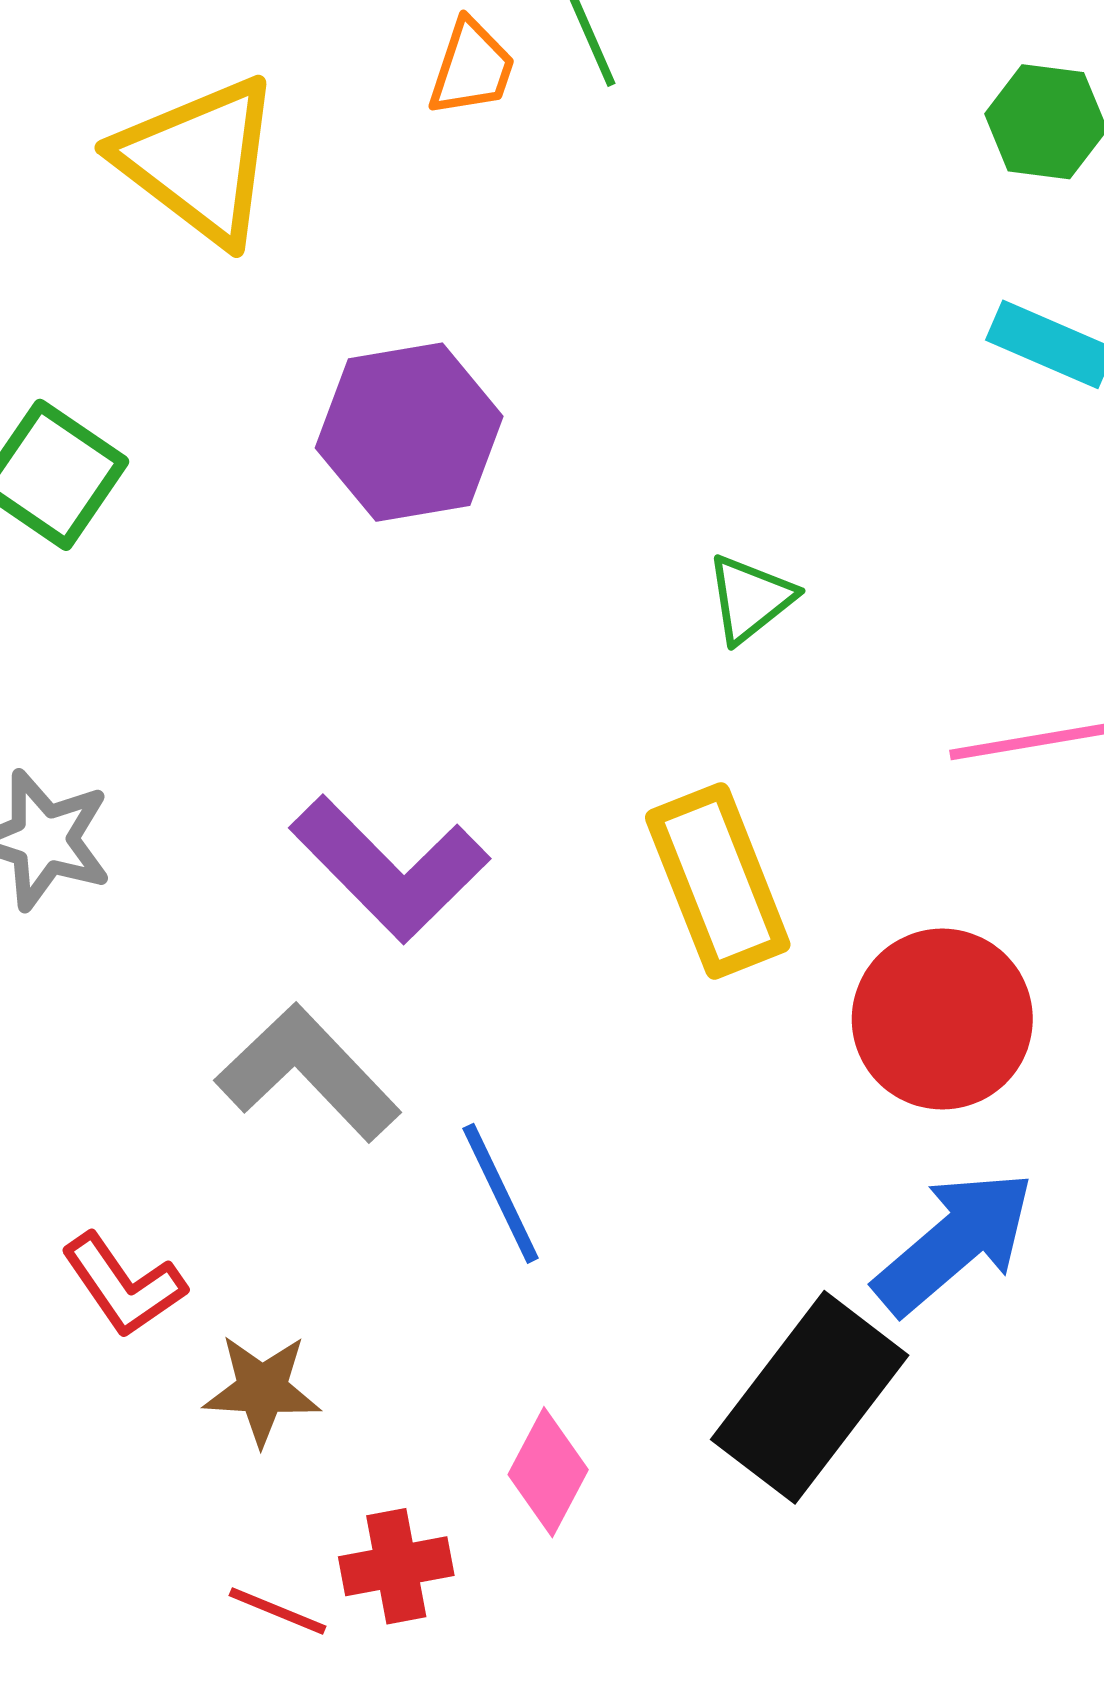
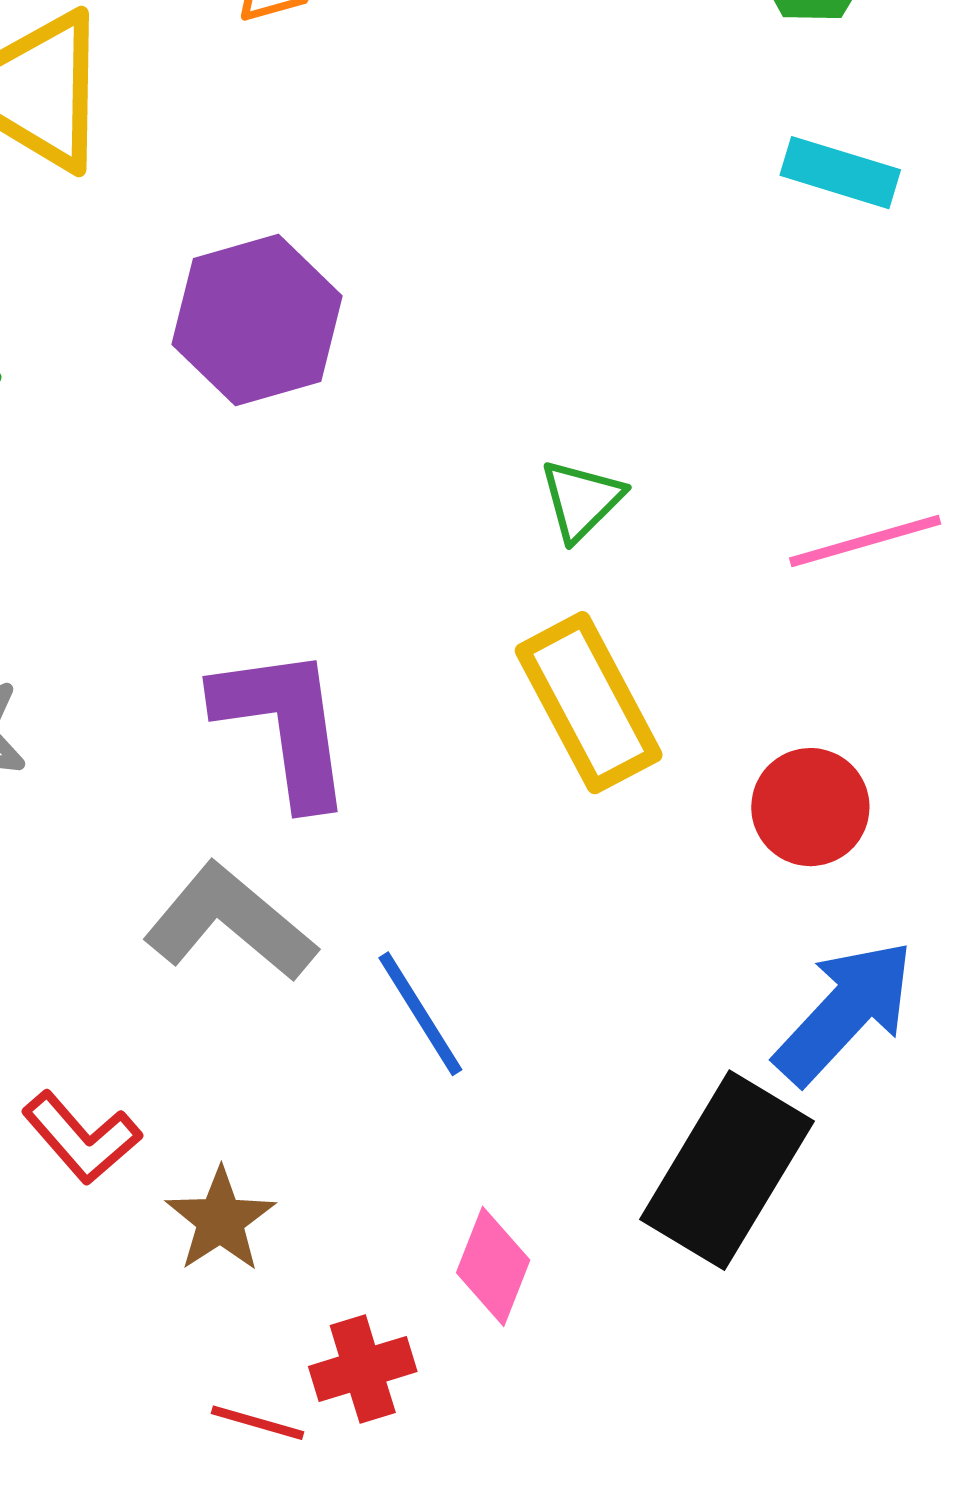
green triangle: (750, 599) -> (582, 500), moved
purple L-shape: (390, 869) -> (284, 725), turned -137
red circle: (942, 1019) -> (810, 807), size x0.7
brown star: (262, 1390) -> (220, 1220), turned -30

